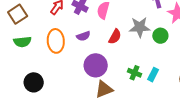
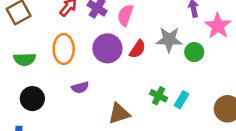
purple semicircle: (83, 36) -> (80, 87), moved
green semicircle: (22, 42) -> (25, 59), moved
purple circle: (96, 65) -> (107, 48), moved

